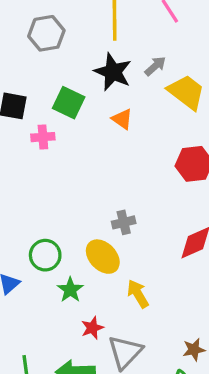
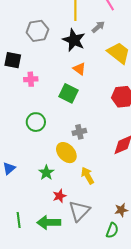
gray hexagon: (46, 33) -> (37, 31), moved
gray arrow: (155, 66) -> (98, 27), moved
green square: (69, 103) -> (68, 93), moved
green circle: (45, 255) -> (36, 122), moved

